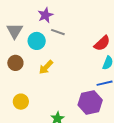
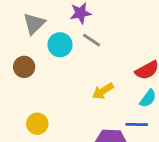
yellow arrow: (46, 67) -> (103, 91), moved
yellow circle: (21, 102) -> (37, 124), moved

